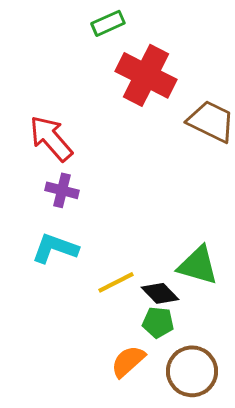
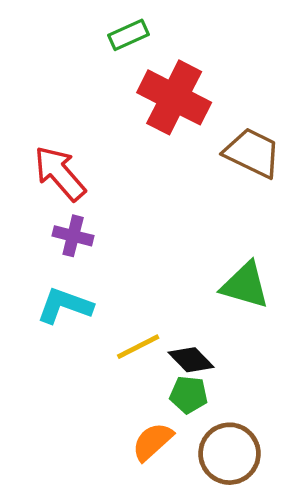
green triangle: (198, 265) -> (245, 285), moved

